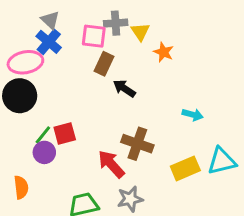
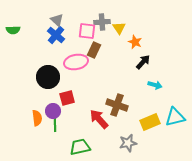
pink ellipse: (25, 62) -> (76, 62), moved
black arrow: (124, 88) -> (143, 62), moved, turned 98
black circle: (20, 96) -> (48, 77), moved
green line: (43, 135) -> (55, 125), moved, turned -40
orange semicircle: (21, 187) -> (37, 118), moved
gray star: (130, 199) -> (128, 143), moved

